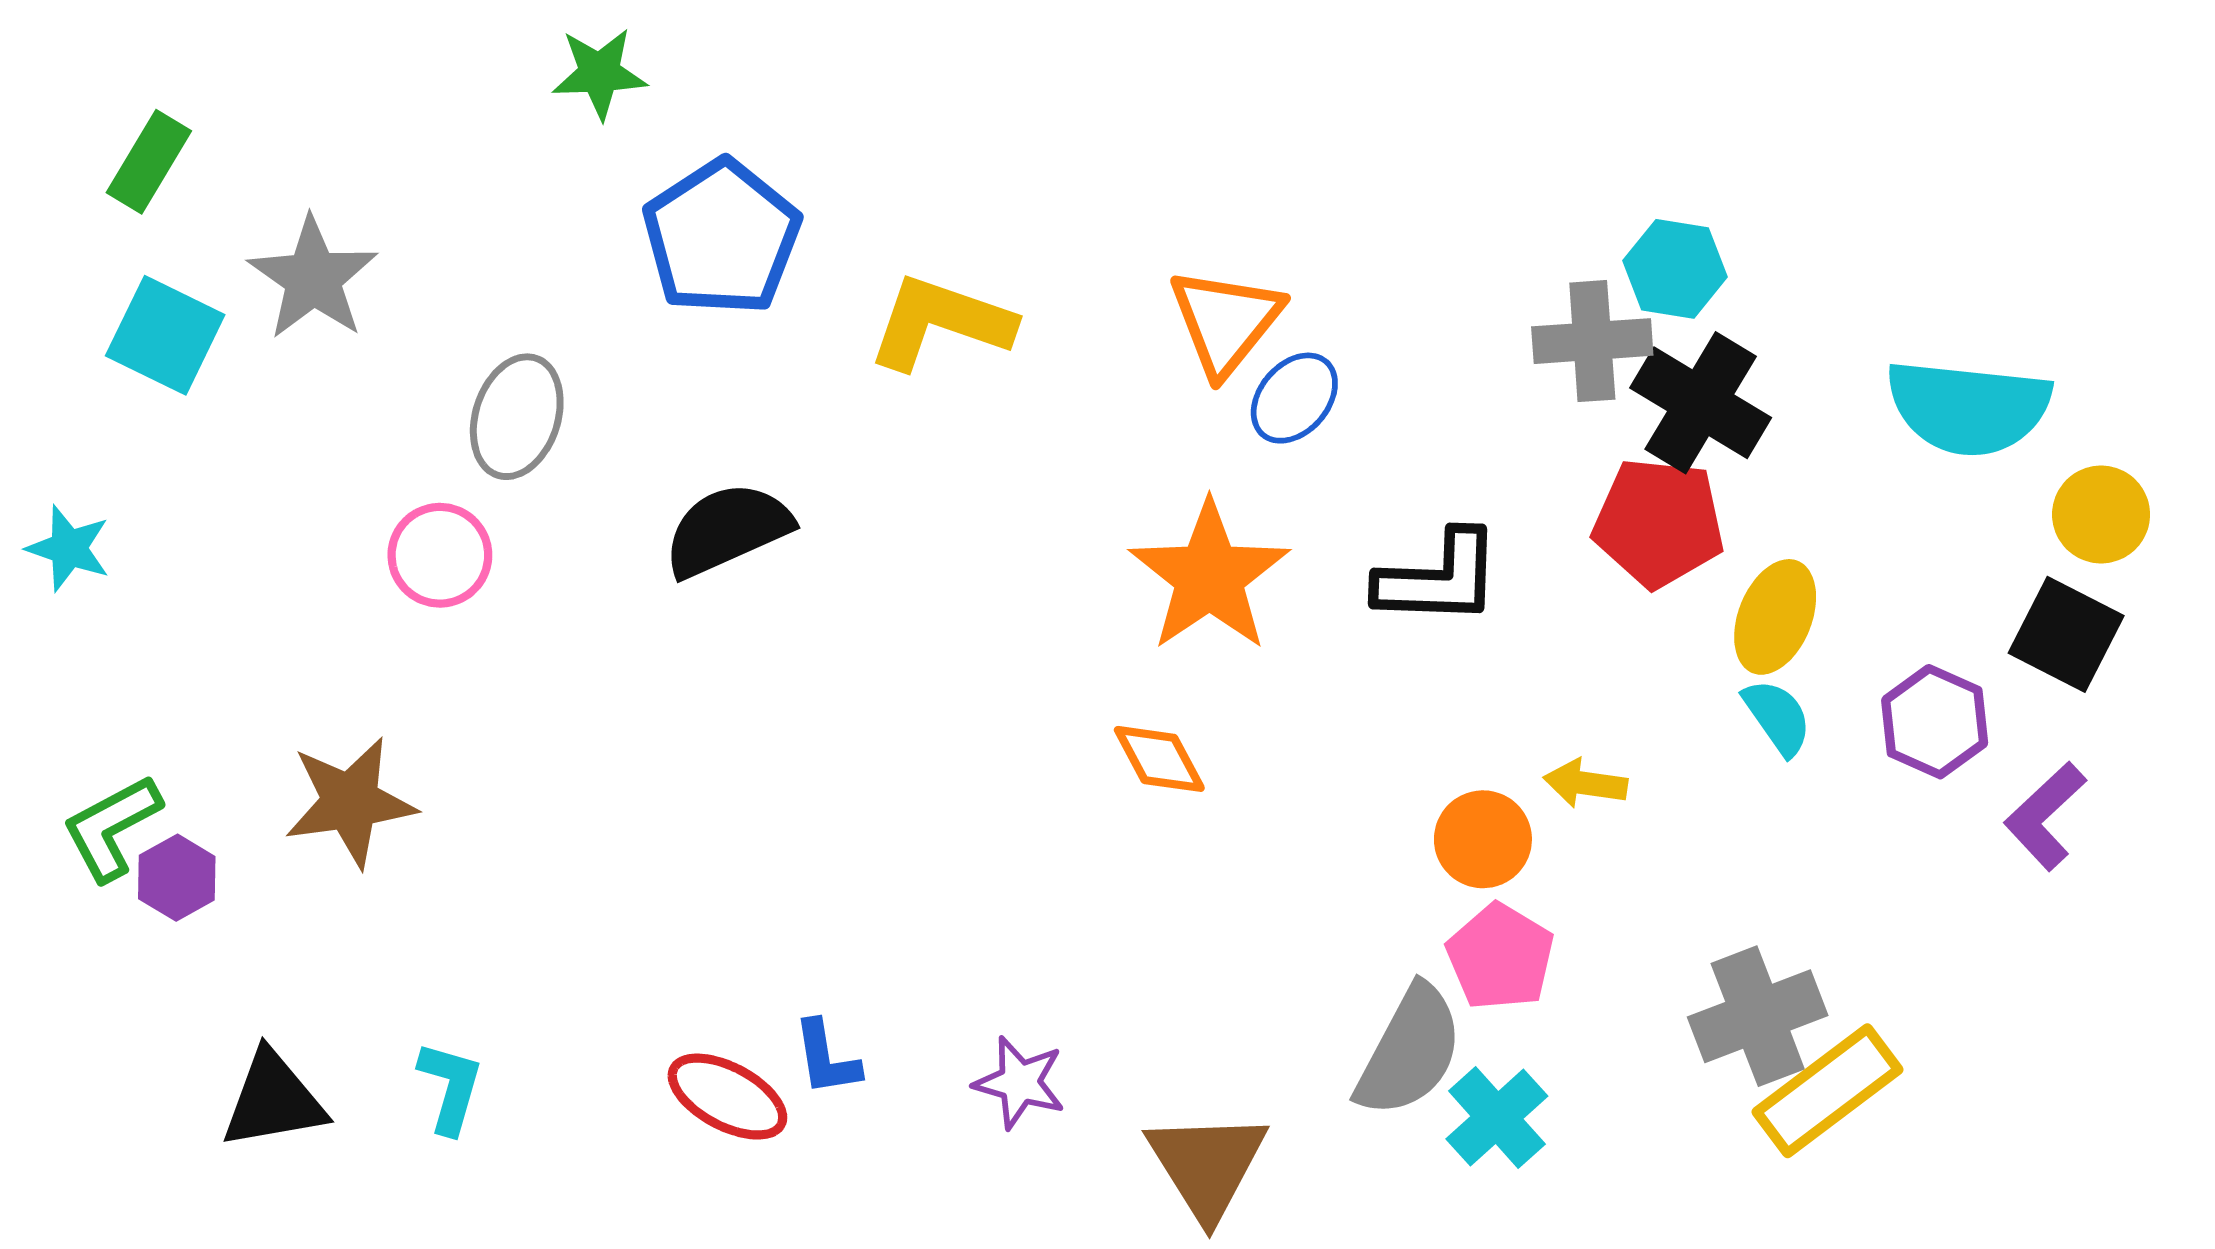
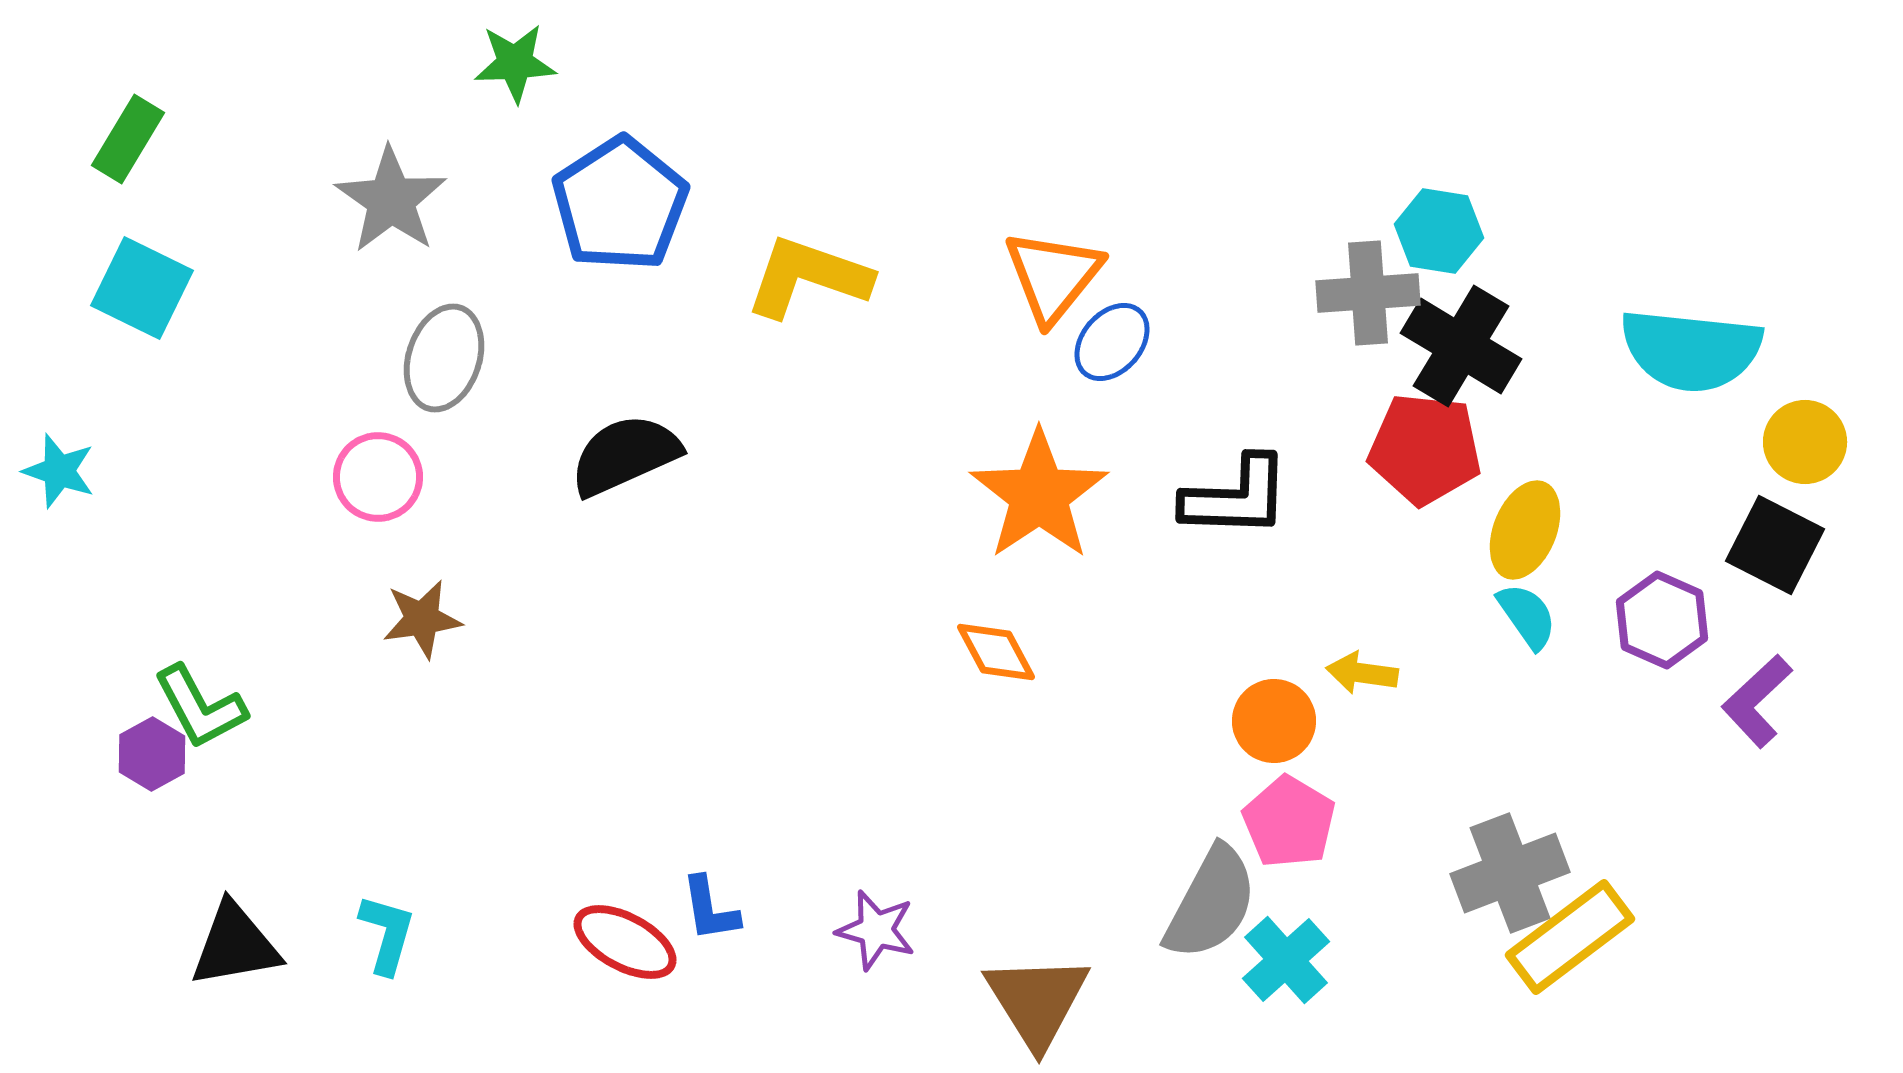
gray star: (313, 278) -> (391, 200), moved
brown star: (350, 802) -> (422, 619), moved, size x0.7
green L-shape: (112, 828) -> (200, 707), moved, turned -90

